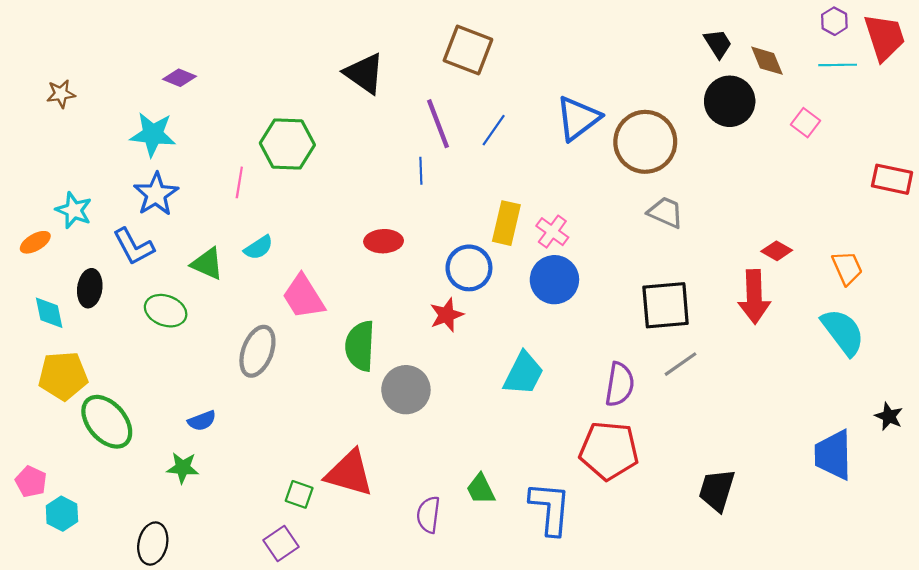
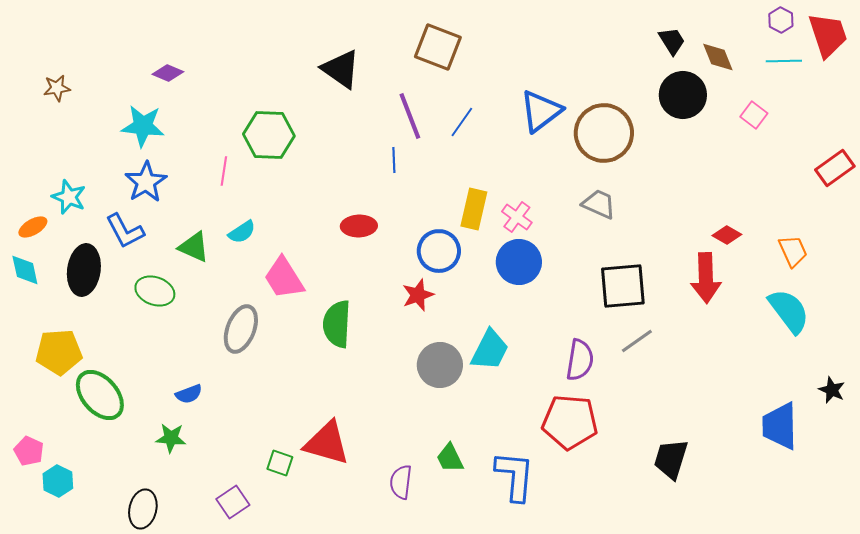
red rectangle: (892, 179) -> (835, 168), turned -48
gray trapezoid: (666, 212) -> (599, 204), moved
black ellipse: (90, 288) -> (84, 270), size x1.4
cyan diamond: (49, 313) -> (25, 270), moved
gray circle: (406, 390) -> (440, 365), moved
purple square: (281, 544) -> (233, 502), moved

